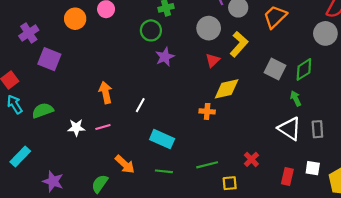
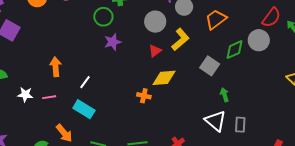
green diamond: (304, 69) -> (235, 50), moved
cyan rectangle: (162, 139) -> (84, 109), moved

